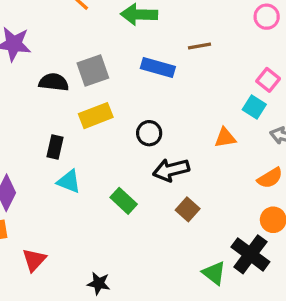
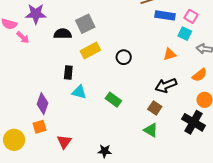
blue rectangle: (158, 67) -> (165, 15), moved
black arrow: (171, 170) -> (166, 85), moved
brown square: (188, 209) -> (155, 108), moved
green triangle: (214, 273) -> (151, 130), moved

